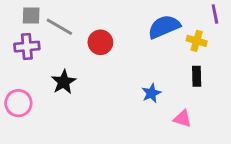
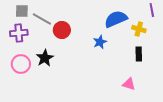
red circle: (100, 42) -> (62, 30), moved
blue star: (151, 93) -> (100, 42), moved
pink circle: (18, 103) -> (21, 64), moved

